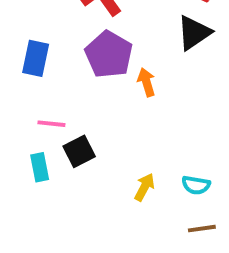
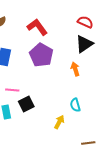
orange arrow: (146, 82) -> (75, 69), moved
cyan semicircle: (196, 185) -> (75, 105), moved, turned 64

